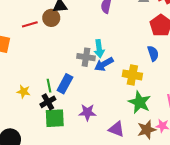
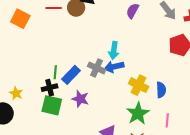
blue semicircle: (153, 53) -> (161, 90), moved
gray cross: (86, 57) -> (97, 68), moved
yellow star: (24, 92) -> (16, 93), moved
purple star: (87, 112) -> (80, 99), moved

